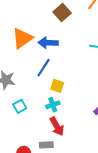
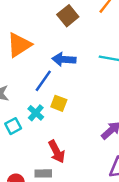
blue arrow: (48, 43) -> (64, 59), moved
cyan cross: (53, 105) -> (36, 113), moved, turned -32

